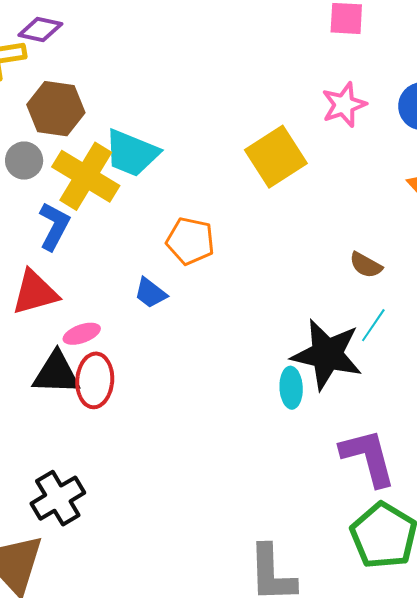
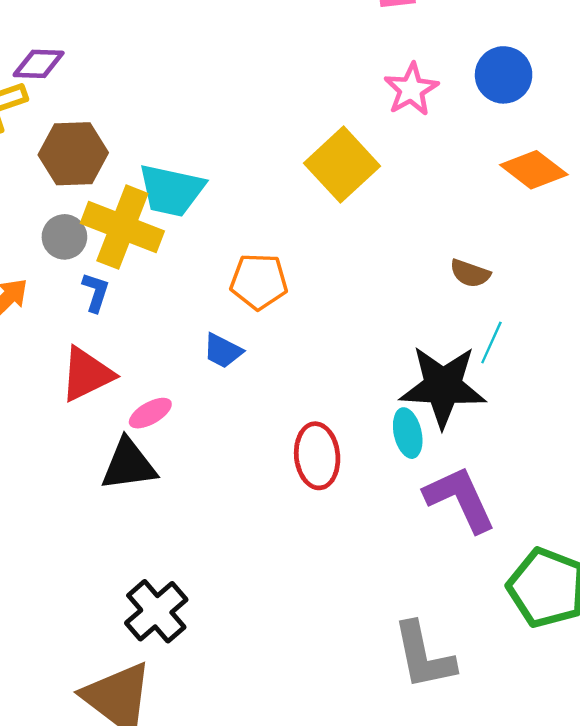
gray circle: (24, 161) -> (64, 237), moved
blue L-shape: (54, 226) -> (96, 292), size x0.7
red ellipse: (95, 380) -> (317, 456), moved
purple L-shape: (368, 457) -> (460, 499), moved

